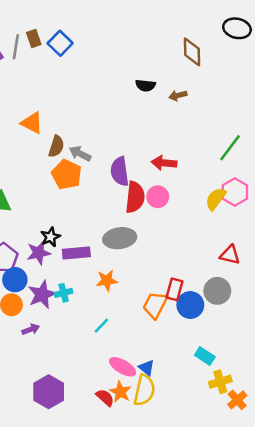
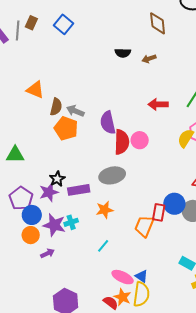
brown rectangle: (34, 38) -> (31, 23), turned 48
blue square: (60, 43) -> (63, 24), moved
red arrow: (164, 163) -> (158, 104), moved
purple star: (42, 295) -> (54, 225), turned -30
blue circle: (190, 305) -> (174, 204), moved

